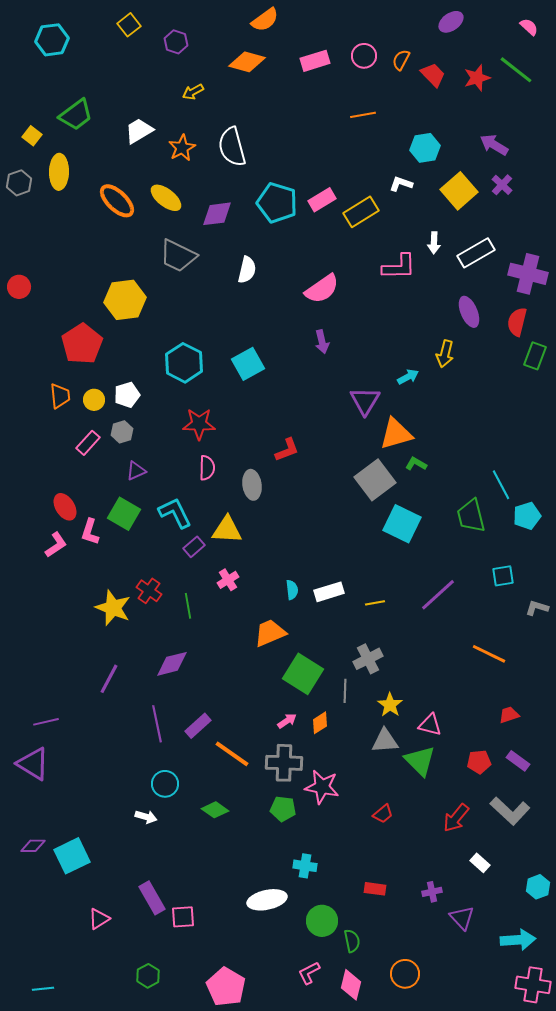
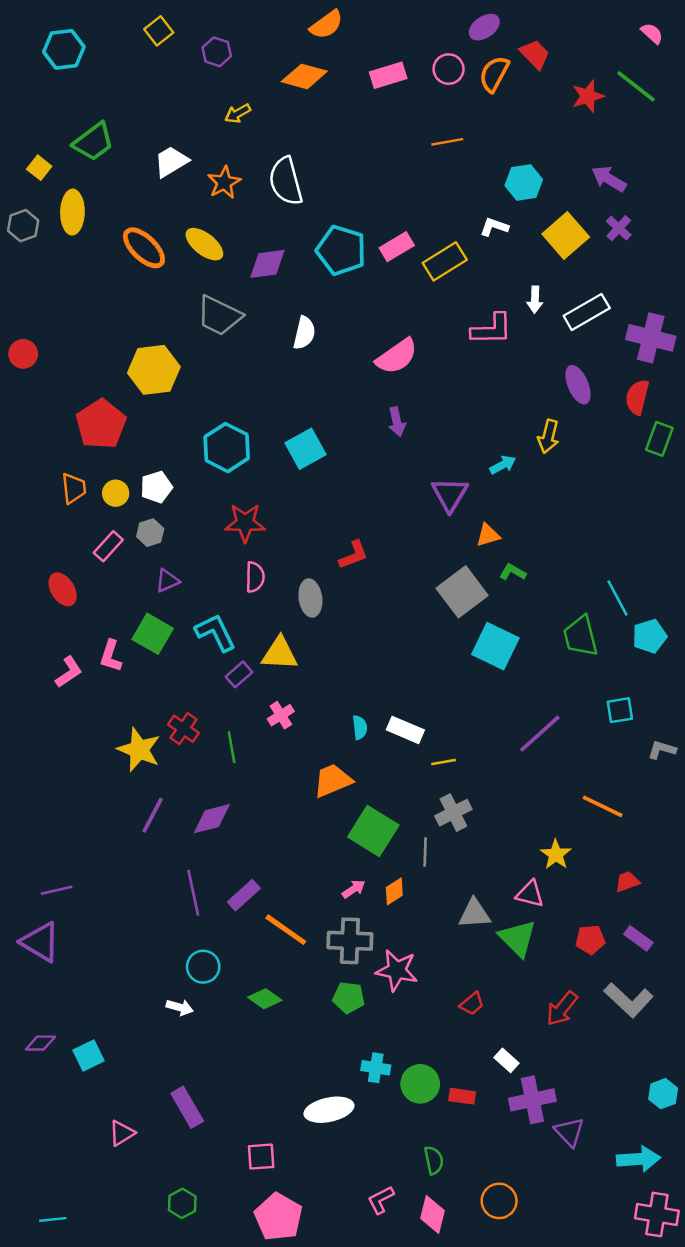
purple ellipse: (451, 22) -> (484, 27), moved
orange semicircle: (401, 60) -> (494, 74), size x1.4
red trapezoid: (433, 75) -> (535, 54), moved
orange triangle: (396, 434) -> (488, 535), size x0.6
red ellipse: (65, 507) -> (63, 589), moved
white rectangle: (329, 592) -> (405, 730), turned 40
yellow line: (375, 603) -> (444, 762), moved
purple line: (109, 679) -> (153, 815), moved
yellow star: (390, 705) -> (556, 854), moved
cyan square: (72, 856) -> (89, 1055), size x0.7
white rectangle: (480, 863) -> (506, 1060), moved
purple cross: (432, 892) -> (532, 1100), size x1.8
pink square: (183, 917) -> (261, 1157), moved
green circle: (322, 921) -> (420, 1084), moved

